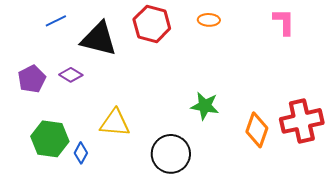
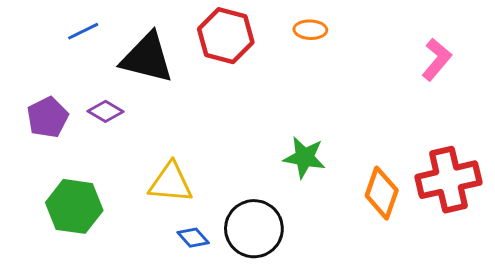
pink L-shape: (284, 22) -> (437, 59), moved, turned 40
blue diamond: (81, 153) -> (193, 238), moved, turned -70

